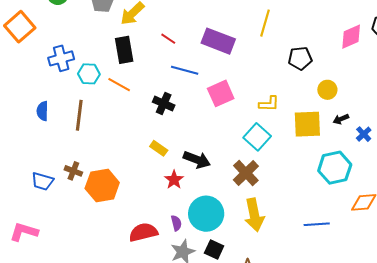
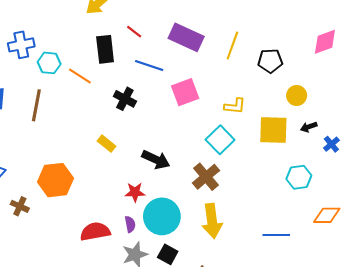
yellow line: (265, 23) -> (232, 46), moved
black rectangle: (124, 50) -> (105, 49), moved
yellow rectangle: (159, 148) -> (107, 144), moved
cyan hexagon: (335, 168) -> (299, 177), size x0.7
brown cross: (73, 171) -> (20, 206), moved
red star: (174, 180) -> (135, 192), moved, turned 30

